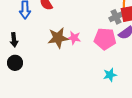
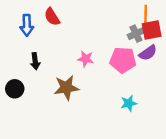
brown star: (58, 38) -> (66, 88), moved
black arrow: (14, 40) -> (35, 61), moved

